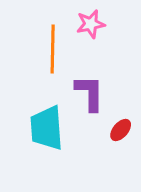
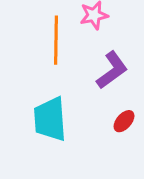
purple L-shape: (90, 93) -> (112, 70), moved, turned 54

